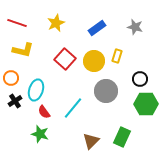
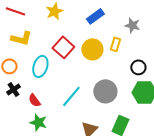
gray star: (135, 27) -> (132, 25), moved
cyan ellipse: (36, 90) -> (40, 66), moved
gray circle: (106, 91) -> (105, 91), moved
red semicircle: (44, 112) -> (34, 100), moved

